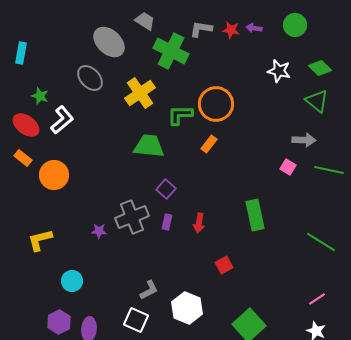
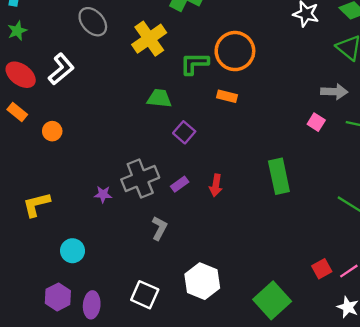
green star: (40, 96) -> (17, 31), moved, turned 30
orange rectangle: (209, 144) -> (227, 96), turned 66
green trapezoid: (149, 146) -> (159, 98), size x0.7
orange circle: (54, 175) -> (52, 131), size x0.6
purple square: (166, 189) -> (184, 132), moved
purple rectangle: (167, 222) -> (180, 184), turned 42
red square: (224, 265) -> (322, 269), moved
gray L-shape: (149, 290) -> (159, 228), moved, turned -35

